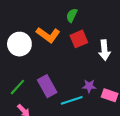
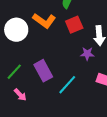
purple star: (89, 86) -> (87, 54), moved
cyan line: (72, 100) -> (67, 85), turned -30

